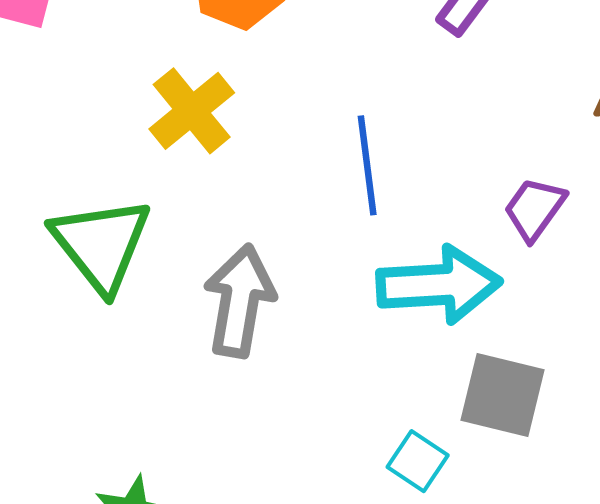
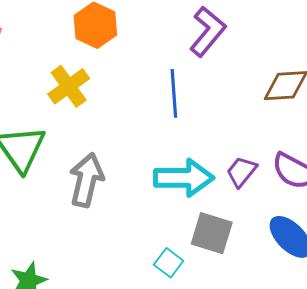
blue line: (367, 165) -> (174, 93), moved
purple trapezoid: (535, 209) -> (241, 172), moved

